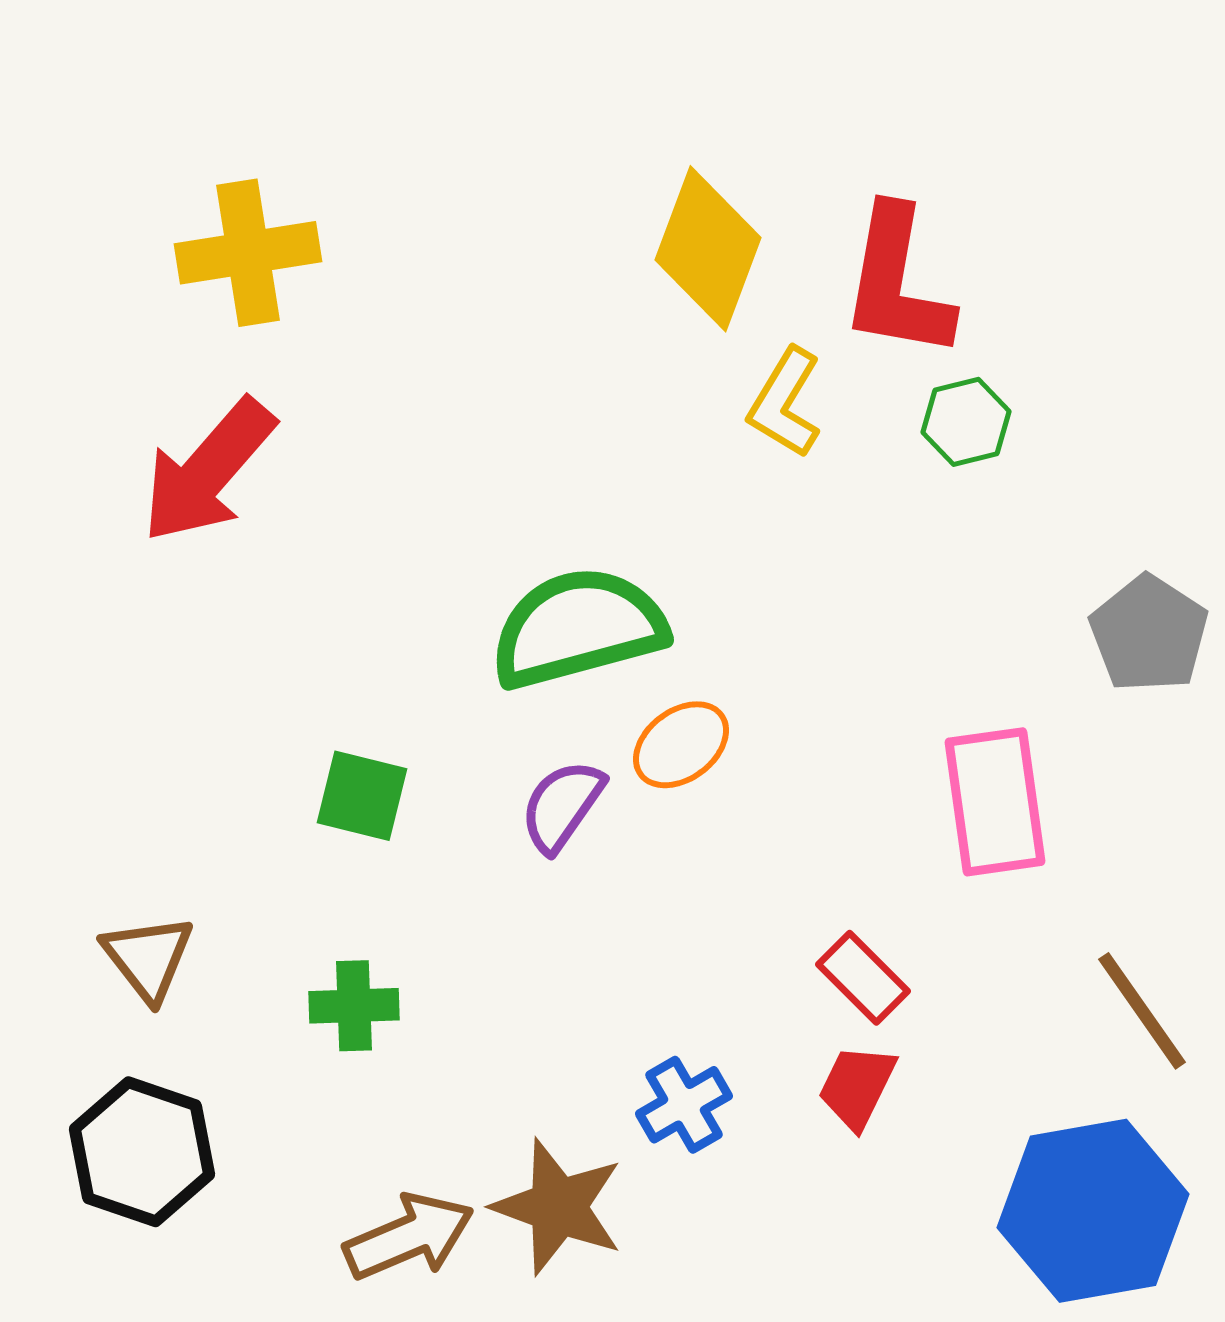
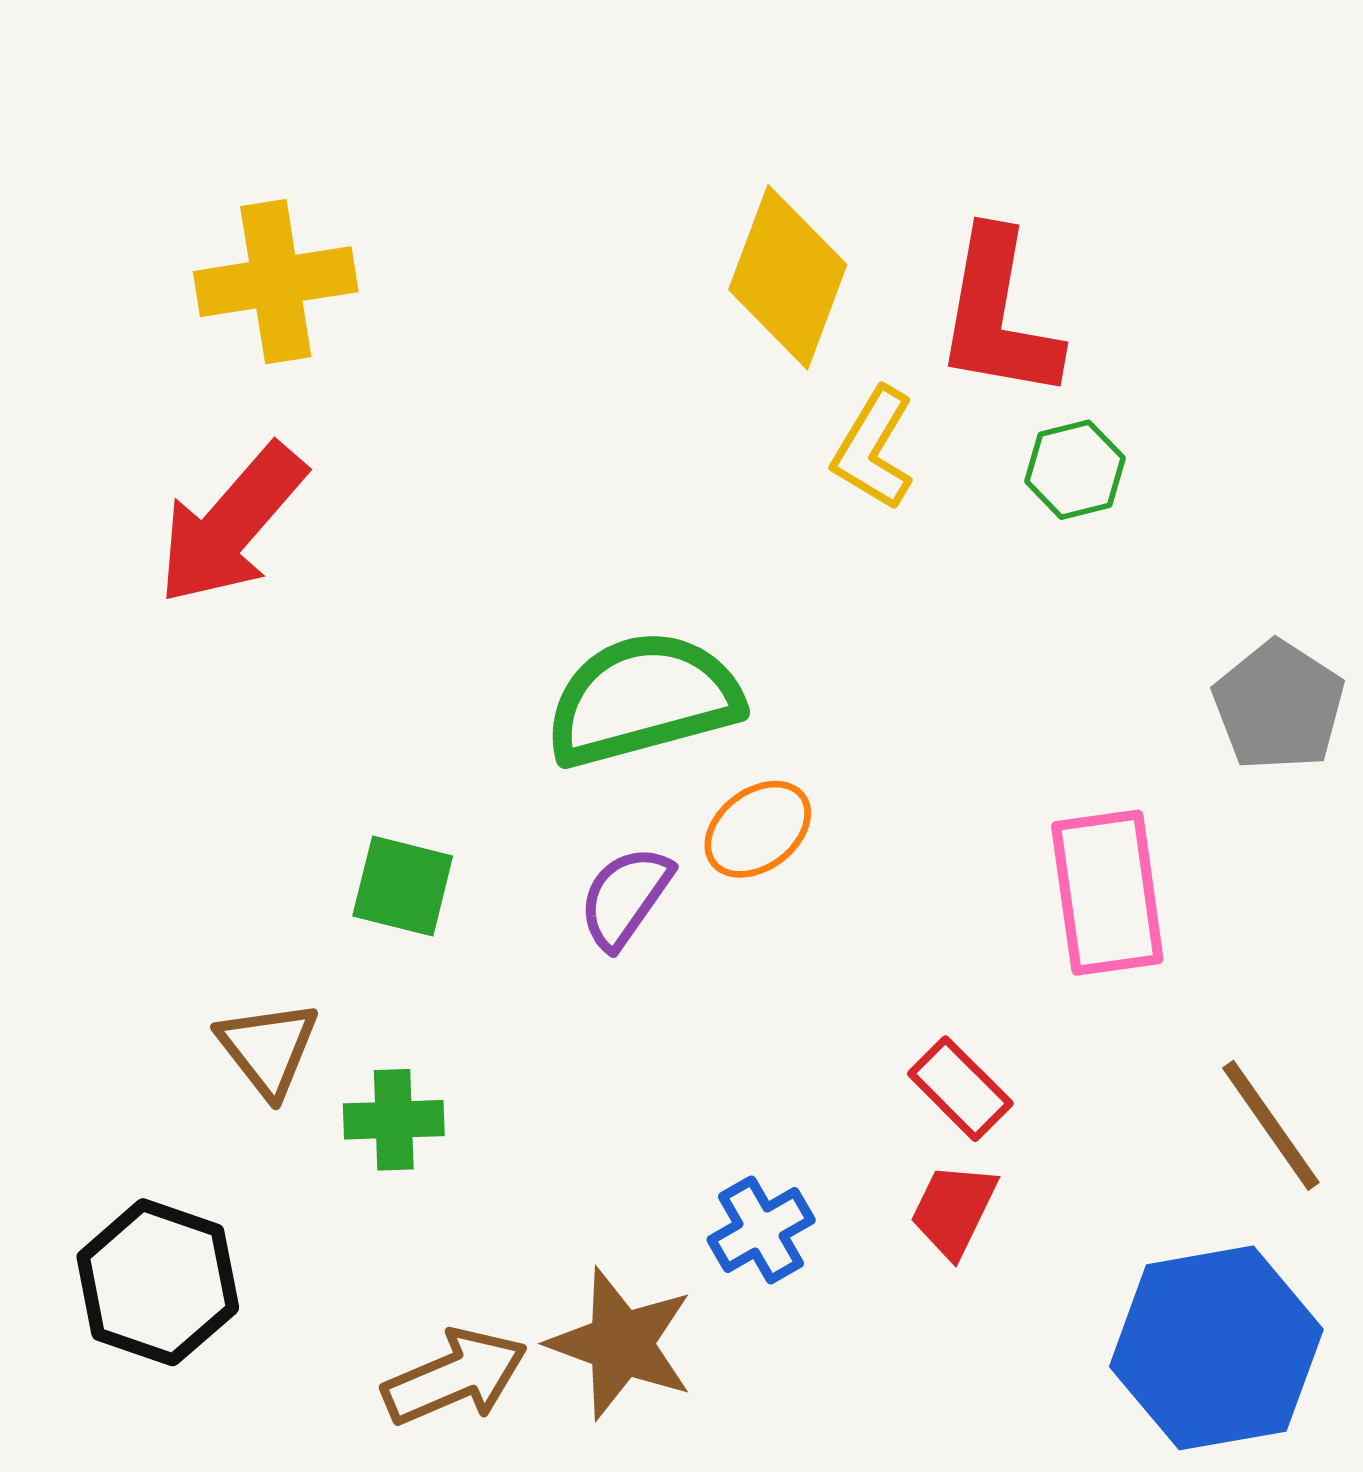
brown triangle: (148, 958) -> (268, 1049), moved

